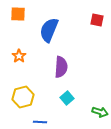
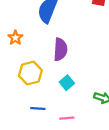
yellow hexagon: (23, 97) -> (30, 73), moved

